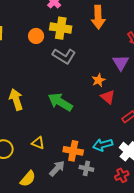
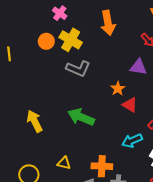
yellow cross: (61, 28) -> (71, 40), turned 30
orange circle: (36, 36) -> (46, 41), moved
purple triangle: (121, 63) -> (138, 67), turned -42
cyan arrow: (103, 145) -> (132, 141), moved

